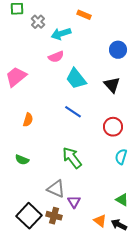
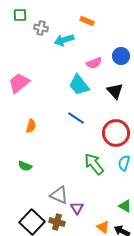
gray cross: (38, 22) -> (41, 28), turned -32
pink semicircle: (56, 57) -> (94, 63), moved
red circle: (113, 127) -> (116, 133), size x1.4
green arrow: (72, 158) -> (94, 164), moved

